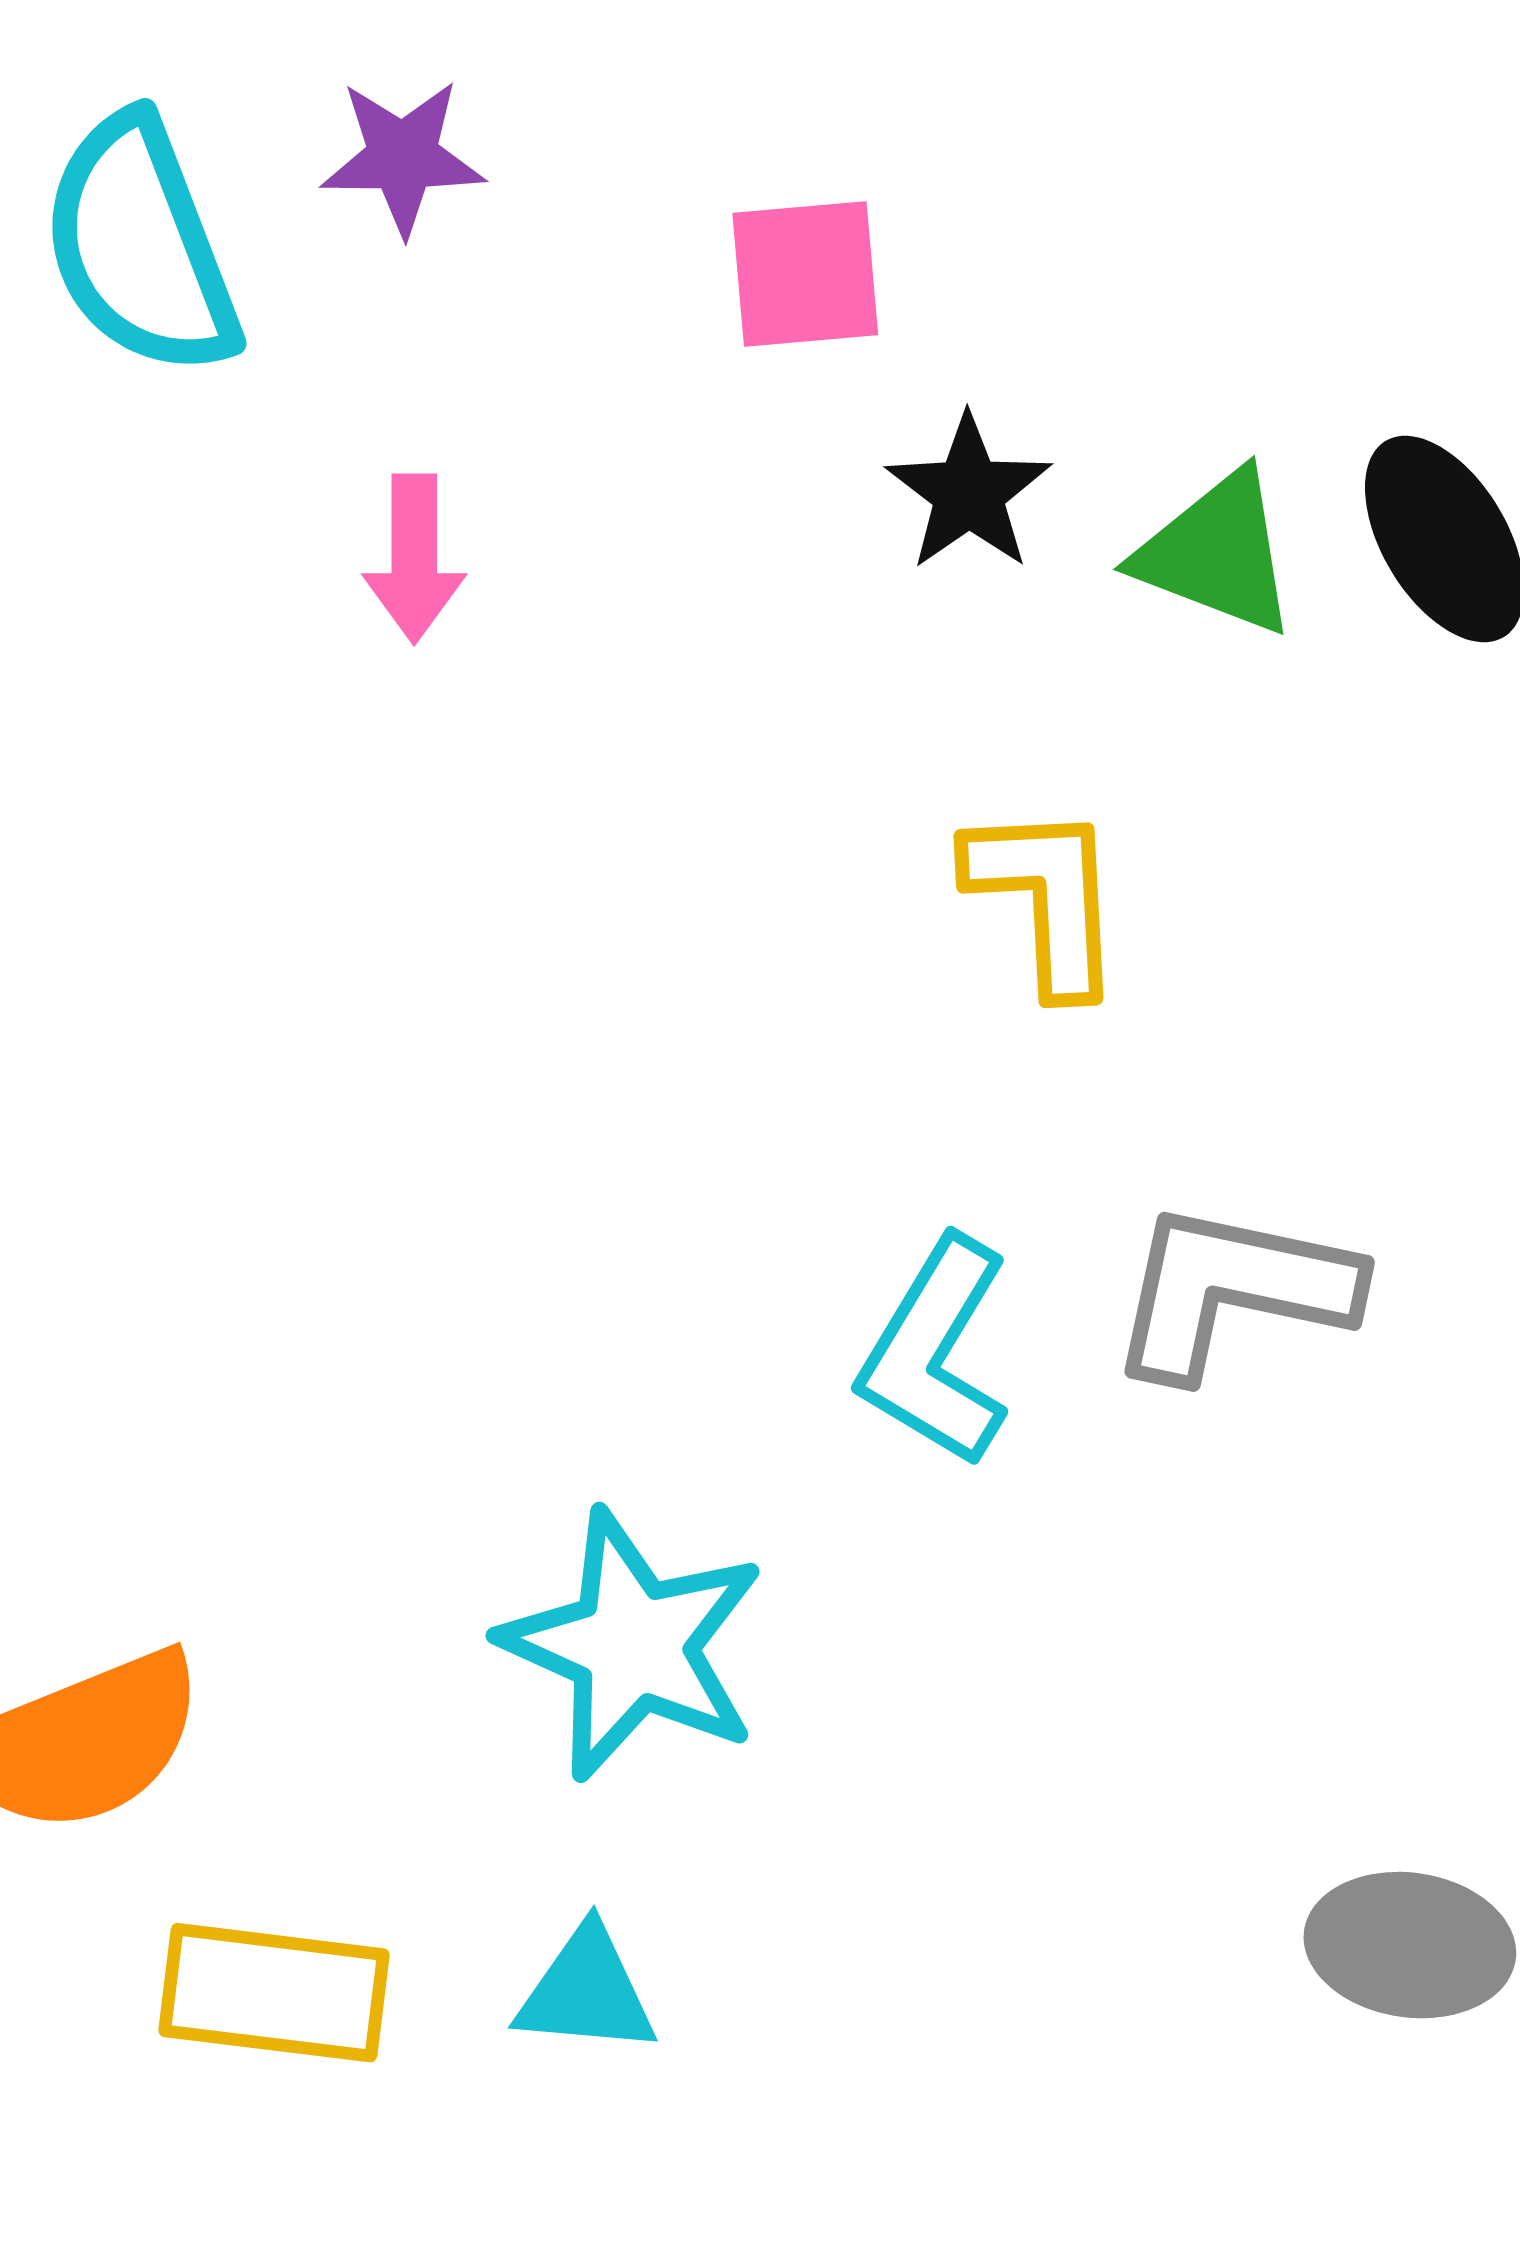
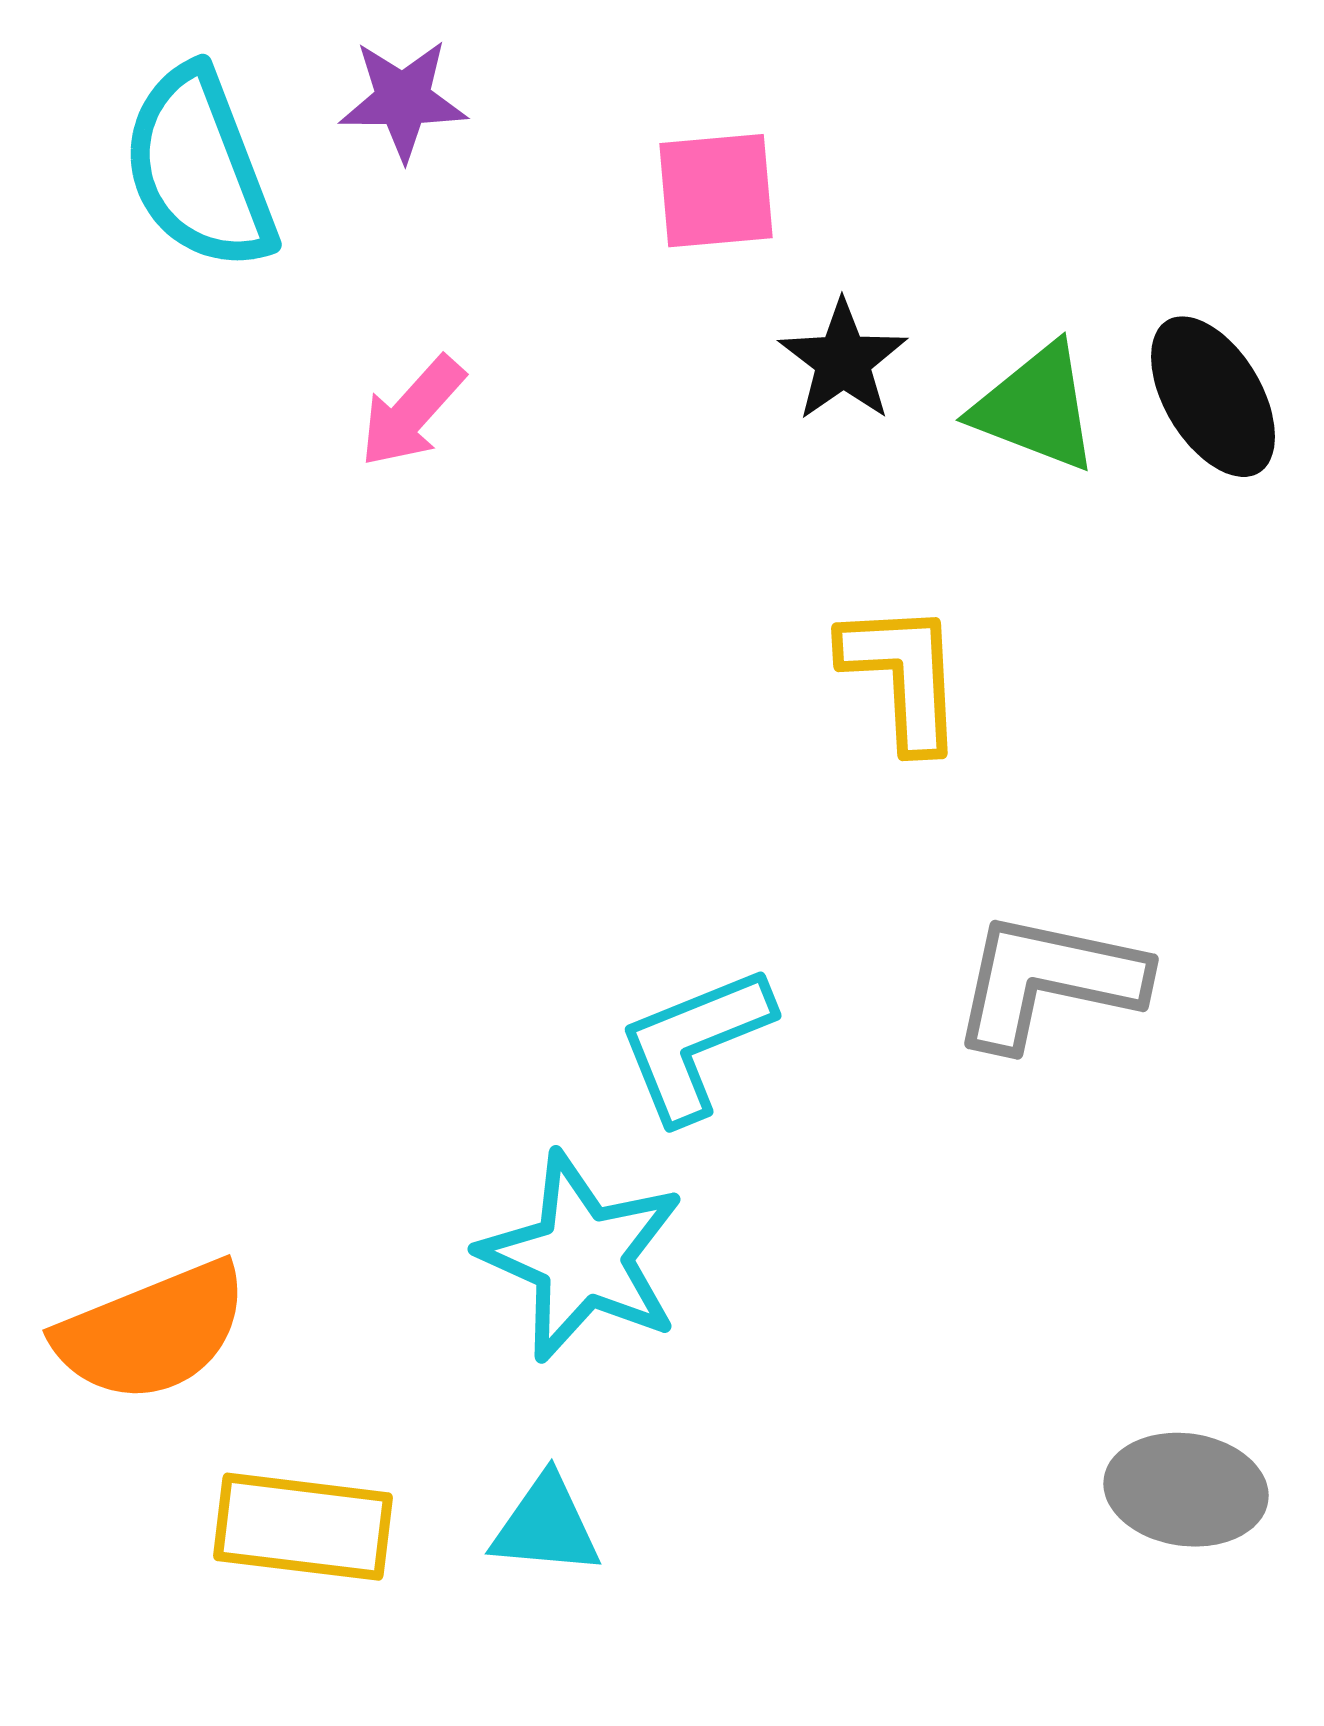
pink arrow: (414, 558) -> (412, 412), turned 42
cyan L-shape: (935, 1352) -> (695, 1044), moved, turned 37

